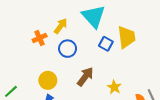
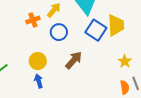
blue square: (106, 44) -> (96, 30), size x1.5
yellow star: (114, 87) -> (125, 61), moved

